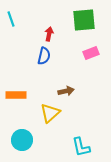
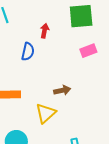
blue semicircle: (44, 56) -> (28, 52), moved

